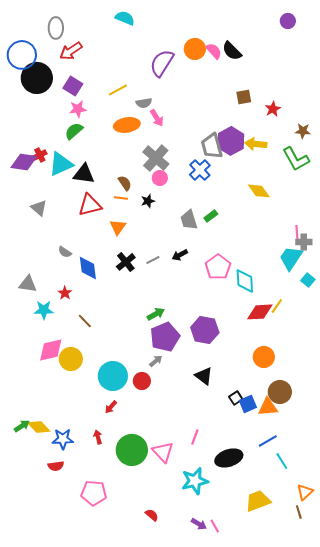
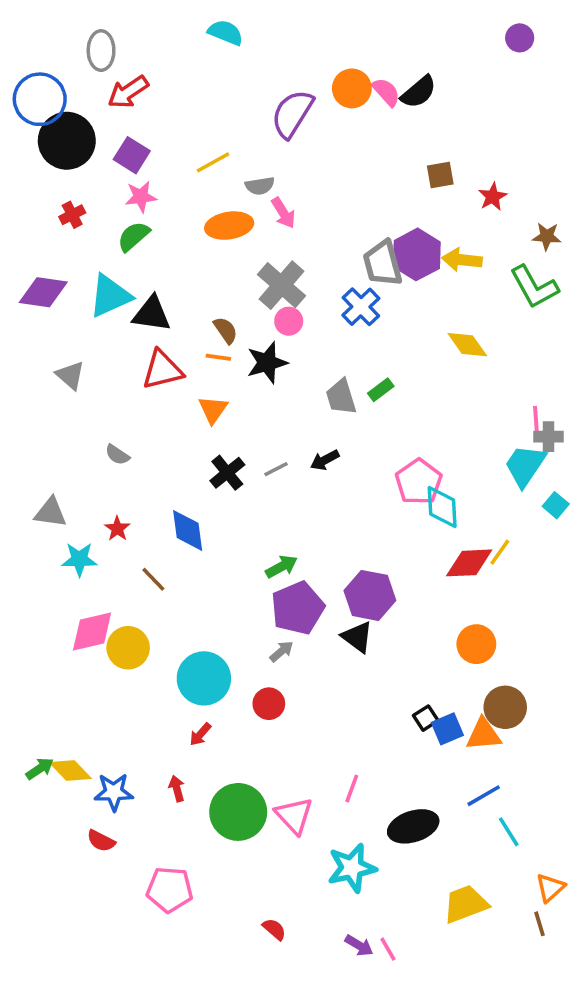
black semicircle: (232, 51) -> (419, 92), turned -85
red cross: (40, 155) -> (72, 215), moved
black star: (148, 201) -> (267, 363), size x1.6
pink pentagon: (218, 267) -> (419, 482), moved
blue diamond: (88, 268) -> (188, 530), moved
black triangle: (204, 376) -> (357, 637), moved
red circle: (142, 381) -> (269, 704), moved
red semicircle: (56, 466) -> (101, 841), turned 35

